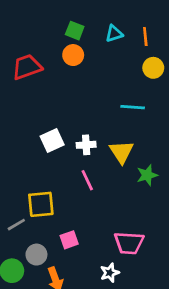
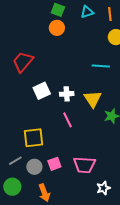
red trapezoid: (27, 67) -> (23, 62), moved, turned -30
gray line: (16, 225) -> (15, 161), moved
pink trapezoid: (129, 243) -> (84, 165), moved
gray circle: (36, 255) -> (34, 167), moved
white star: (110, 273) -> (103, 188), moved

